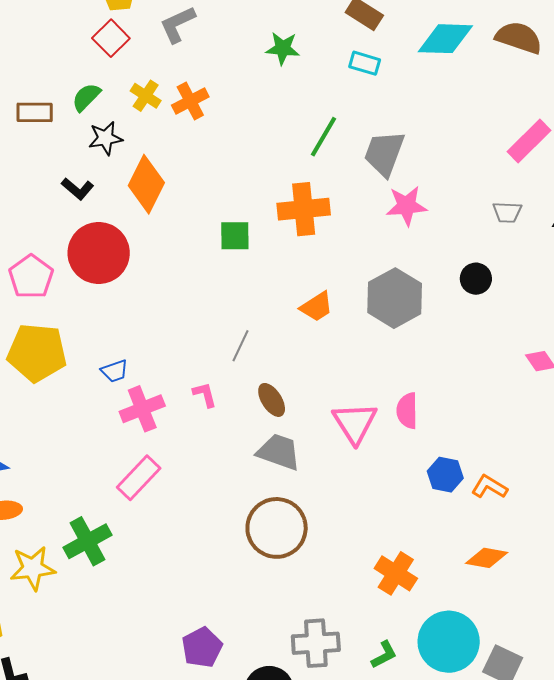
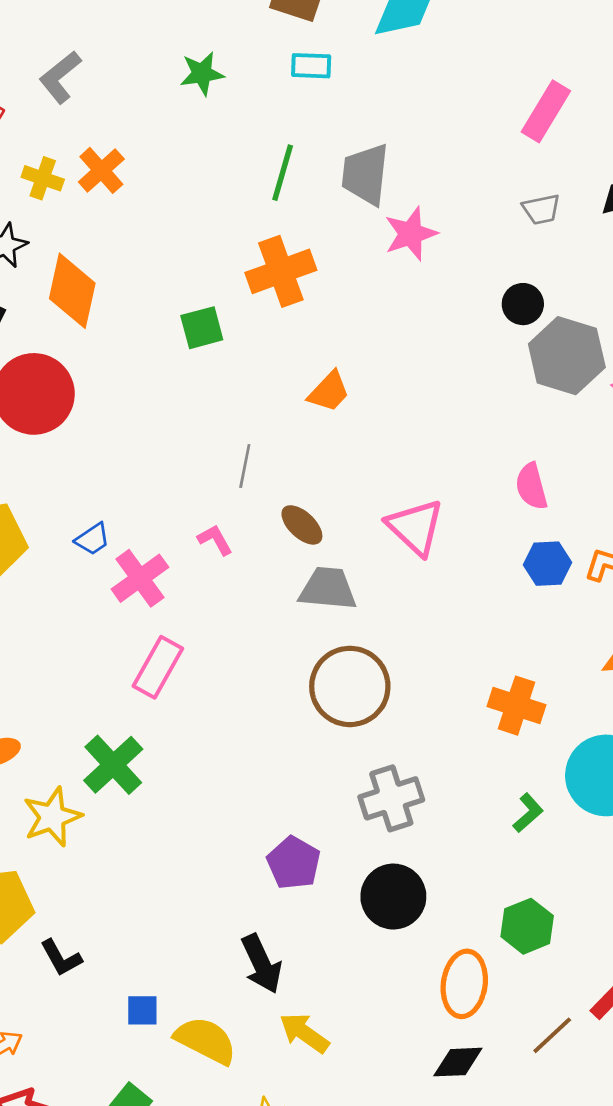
gray hexagon: (395, 298) -> (567, 356), moved
pink semicircle: (407, 411) -> (531, 486), moved
gray cross: (316, 643) -> (391, 798), moved

